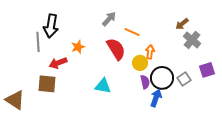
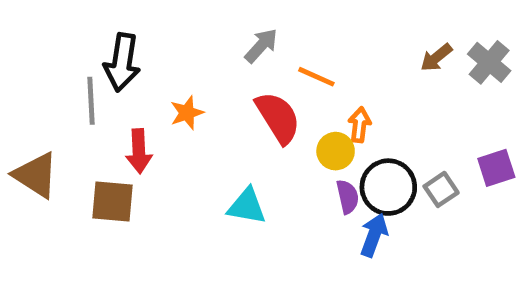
gray cross: (192, 40) -> (489, 62), moved
red arrow: (58, 63) -> (139, 151), turned -72
brown triangle: (15, 100) -> (36, 175), moved

